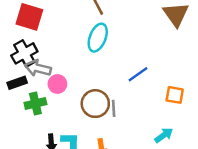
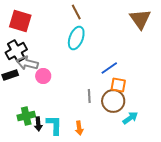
orange square: (175, 95) -> (118, 85), moved
green cross: (35, 104) -> (26, 116), moved
brown circle: (95, 104) -> (113, 101), moved

